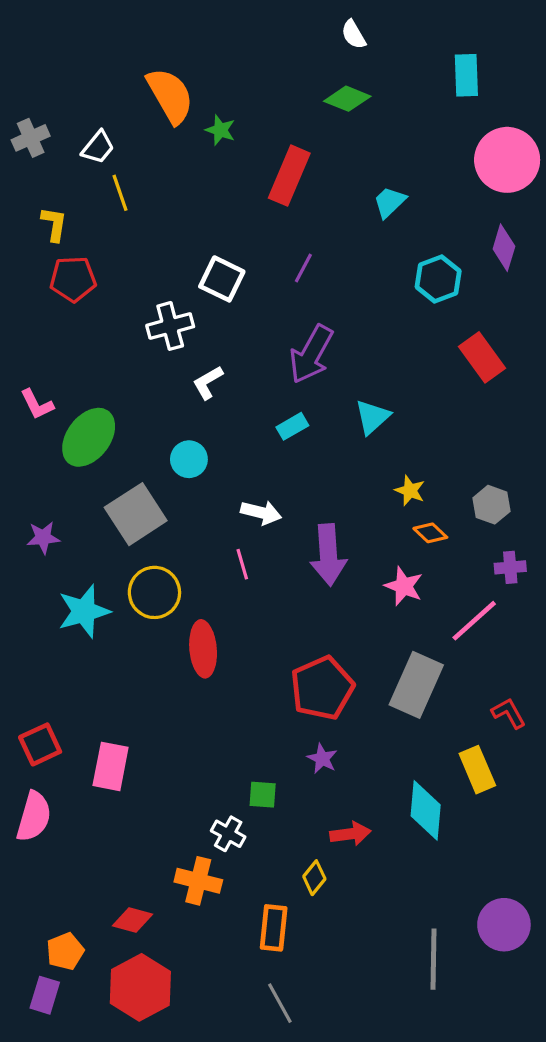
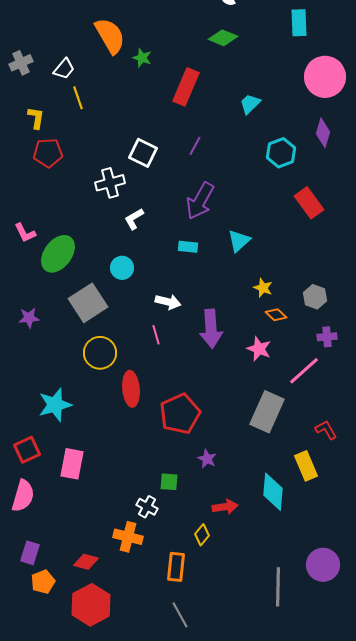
cyan rectangle: (292, 426) -> (188, 247), turned 36
cyan star: (84, 611) -> (55, 405), moved
red pentagon: (322, 688) -> (180, 414), moved
purple rectangle: (45, 995) -> (30, 553), moved

